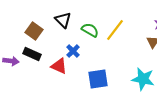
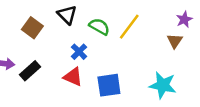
black rectangle: (32, 54) -> (30, 71), moved, turned -66
red triangle: (59, 66) -> (73, 77), moved

